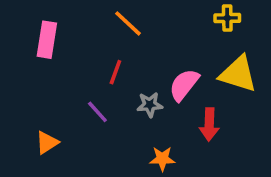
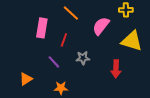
pink rectangle: (47, 40) -> (42, 28), moved
pink semicircle: (184, 85) -> (101, 26), moved
orange star: (162, 159) -> (61, 88), moved

